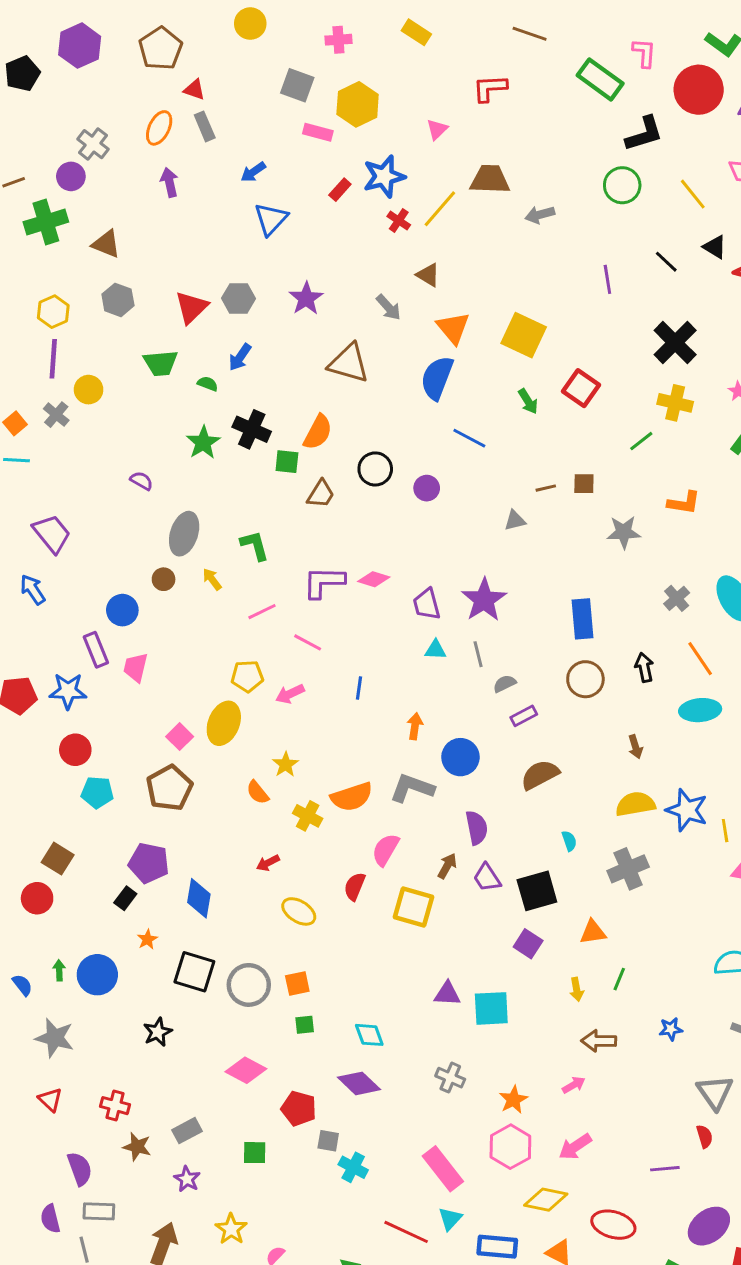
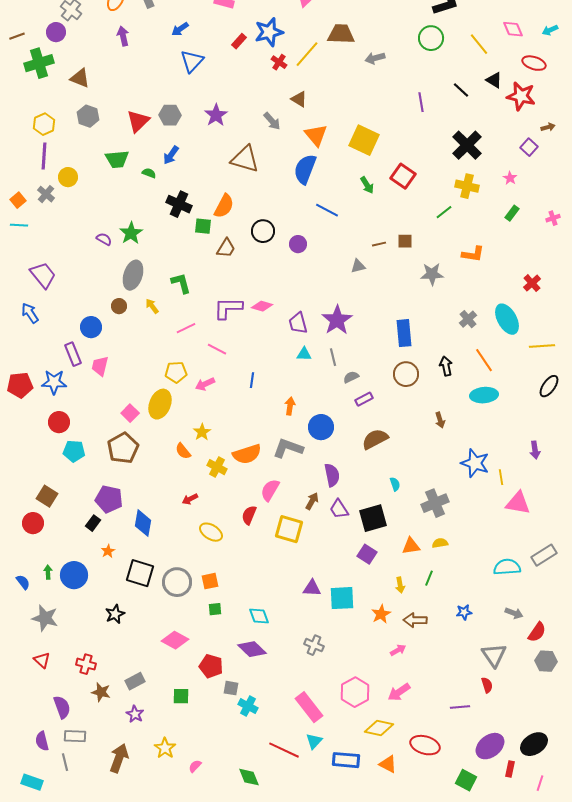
green star: (203, 443) -> (131, 233), moved
yellow semicircle: (635, 804) -> (440, 543), moved, size x0.6
orange star: (513, 1100) -> (381, 614), moved

